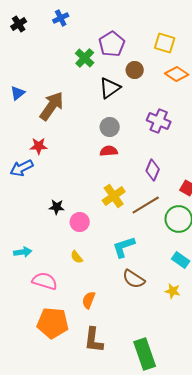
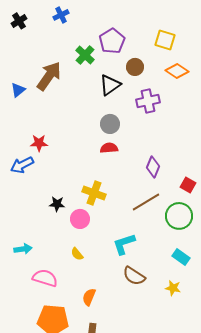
brown arrow: (52, 106) -> (49, 76), moved
purple cross: (159, 121) -> (148, 101), moved, turned -35
yellow cross: (114, 196) -> (94, 193), moved, turned -35

